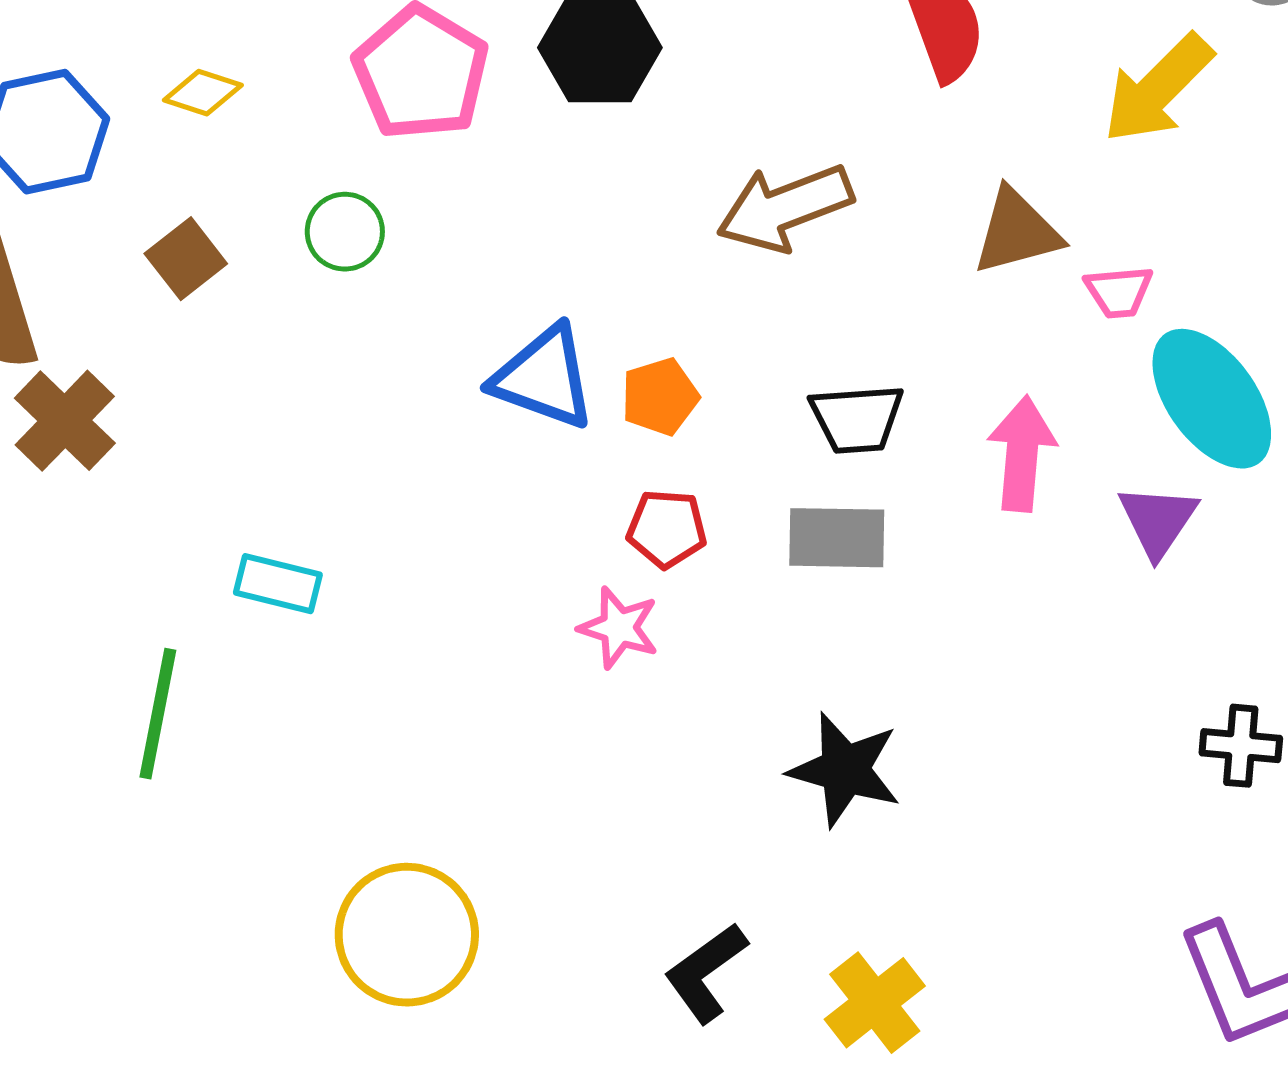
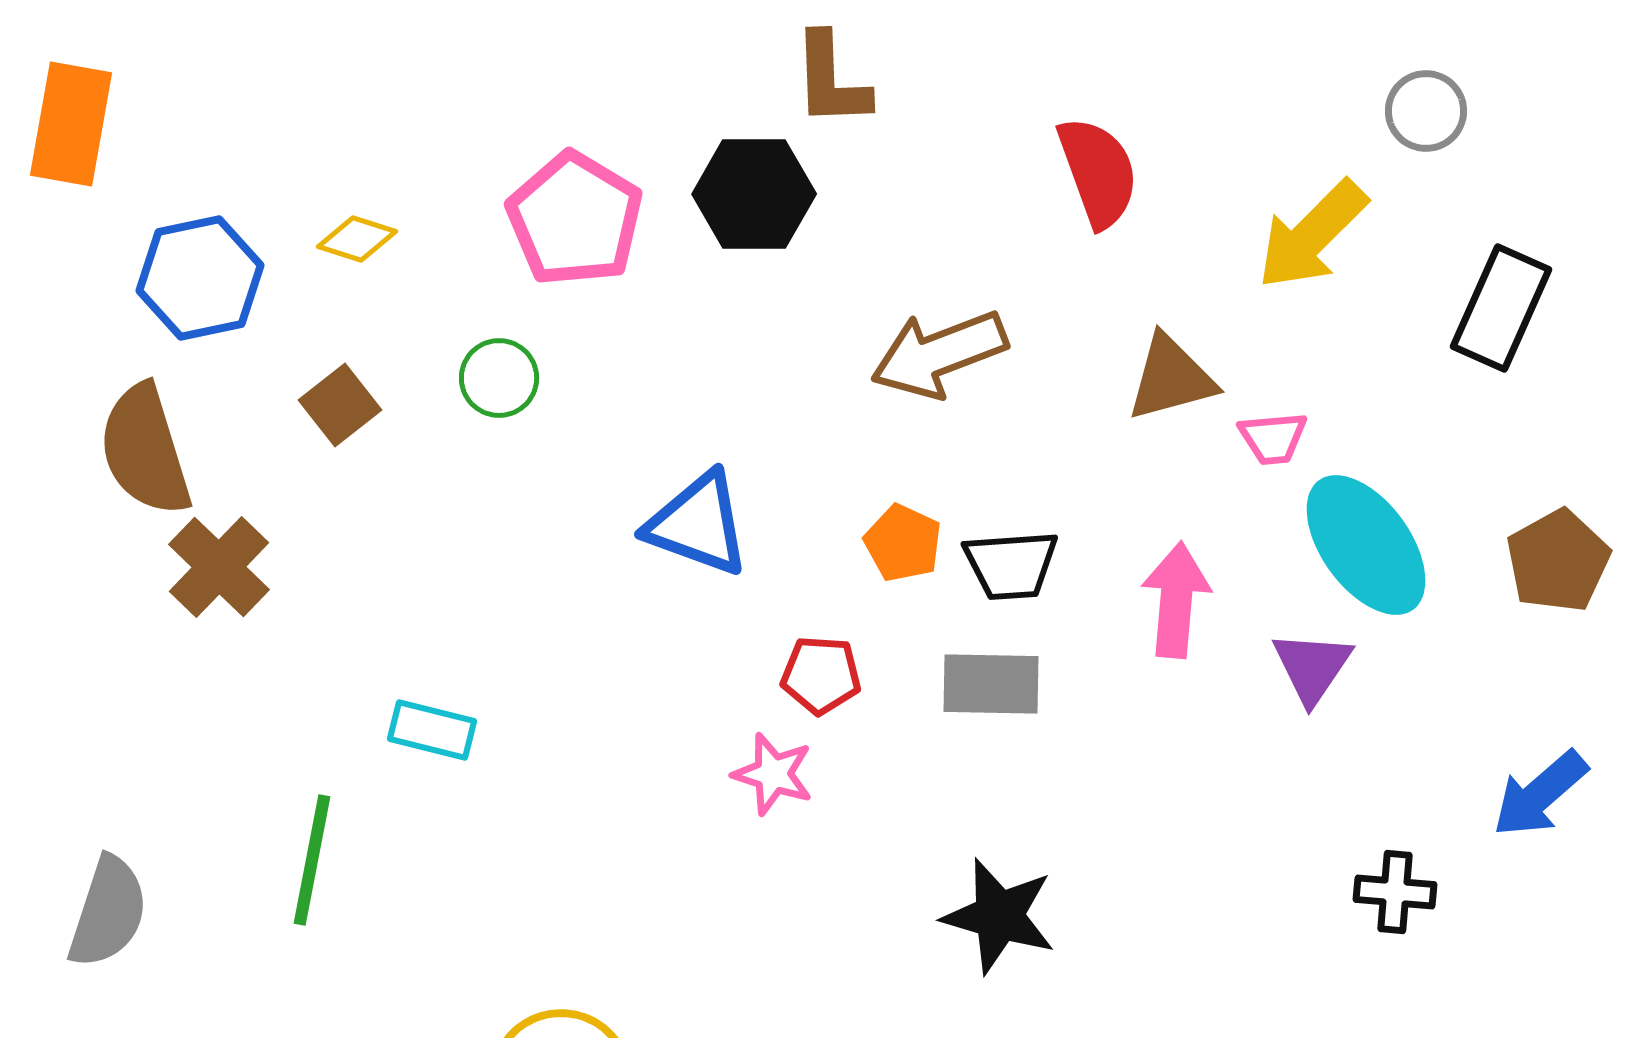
orange pentagon: (660, 397) -> (903, 543), moved, turned -30

